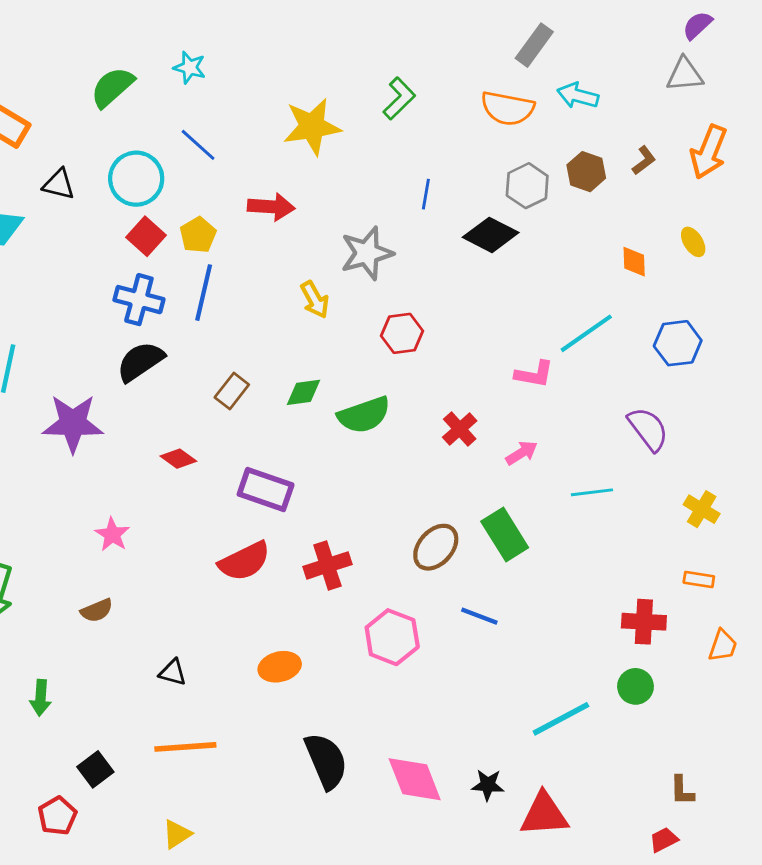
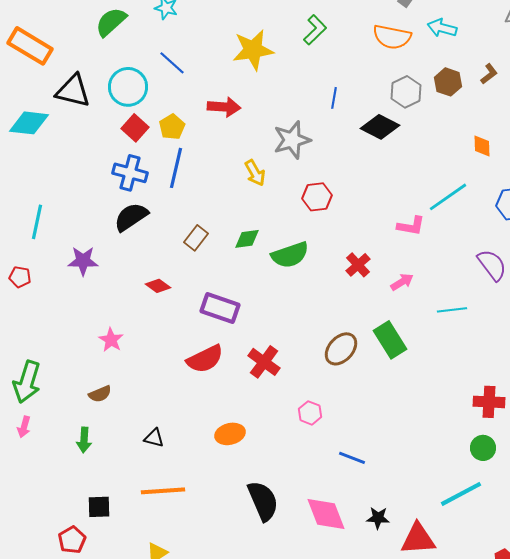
black triangle: (59, 184) -> (73, 91), size x1.5
purple star: (73, 423) -> (83, 261), size x0.7
red cross: (327, 565) -> (264, 362), turned -36
blue line: (479, 616) -> (352, 458), moved
pink hexagon: (392, 637) -> (310, 413), size x0.6
green arrow: (41, 698) -> (84, 440), moved
cyan line: (561, 719) -> (461, 494), moved
black square: (95, 769) -> (99, 507), turned 35

